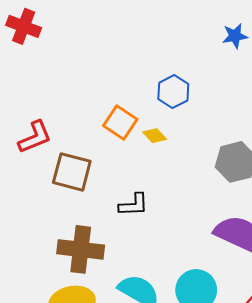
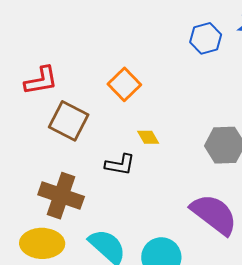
blue hexagon: (173, 92) -> (206, 38), moved
yellow diamond: (155, 136) -> (148, 137), moved

